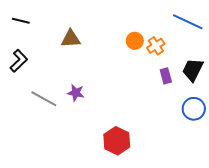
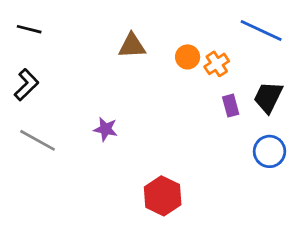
brown triangle: (71, 39) -> (132, 46), moved
gray line: (44, 99) -> (38, 140), moved

